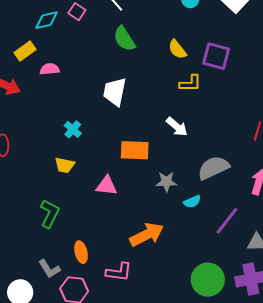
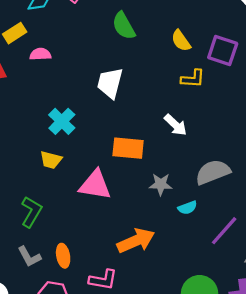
cyan cross: (73, 129) -> (62, 121), size x1.4
pink triangle: (107, 186) -> (95, 185), size x1.4
gray L-shape: (49, 269) -> (29, 257), moved

